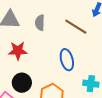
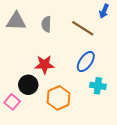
red star: (18, 51) -> (44, 65), moved
blue ellipse: (67, 60) -> (86, 62), moved, turned 50

